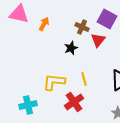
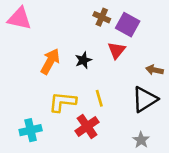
orange arrow: (44, 24) -> (50, 61), moved, size x1.5
brown cross: (82, 27) -> (102, 17), moved

